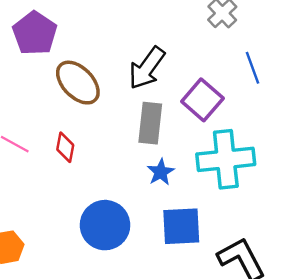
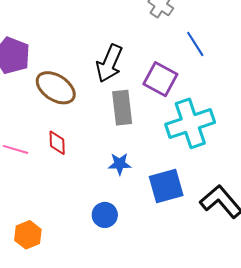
blue star: (161, 172) -> (120, 164), moved, turned -30
blue circle: (105, 225) -> (105, 215), moved, size x0.6

